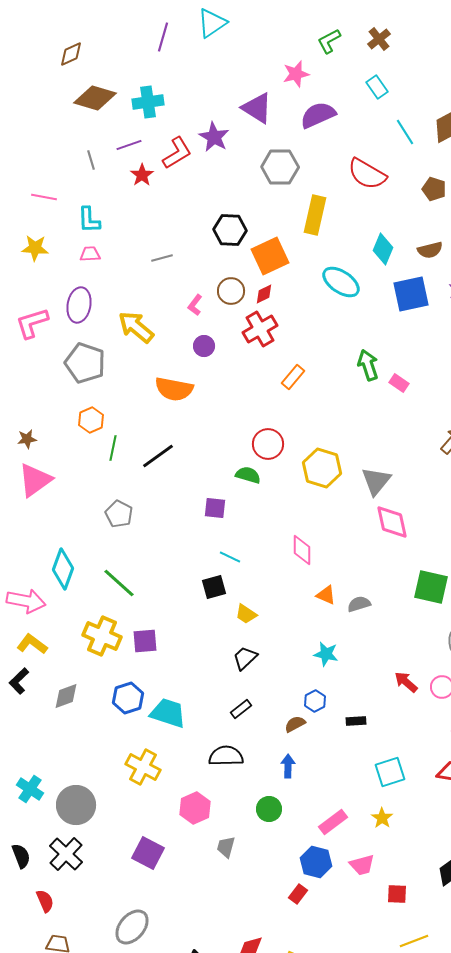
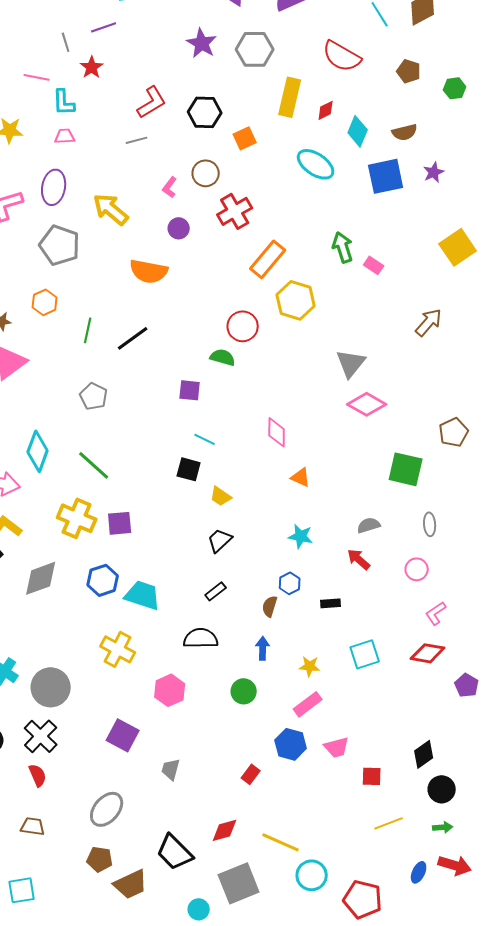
purple star: (214, 137) -> (202, 43), moved
red L-shape: (177, 153) -> (152, 102), moved
red star: (142, 175) -> (92, 67), moved
pink line: (44, 197) -> (37, 77), moved
orange square: (270, 256) -> (245, 138), size x0.6
red diamond: (264, 294) -> (326, 110), moved
orange rectangle: (293, 377) -> (268, 259), size x1.5
orange hexagon: (91, 420) -> (45, 302), moved
yellow hexagon: (322, 468) -> (296, 300), moved
pink diamond: (392, 522) -> (367, 404), turned -48
black square: (214, 587) -> (189, 469), turned 30
gray semicircle: (359, 604) -> (369, 525), moved
red arrow: (406, 682) -> (359, 559), moved
gray diamond: (66, 696) -> (41, 578), size x1.4
brown semicircle: (295, 724) -> (270, 606), turned -45
yellow star: (382, 818) -> (310, 666), moved, turned -30
gray trapezoid: (226, 847) -> (171, 769), moved
red rectangle: (298, 894) -> (251, 774), moved
red semicircle: (45, 901) -> (38, 775), moved

